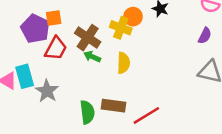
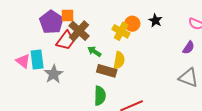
brown cross: (88, 38) -> (79, 31), moved
brown rectangle: (113, 106) -> (107, 71), moved
green semicircle: (87, 112) -> (100, 96), moved

